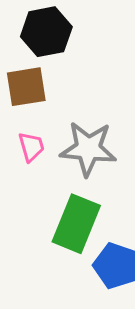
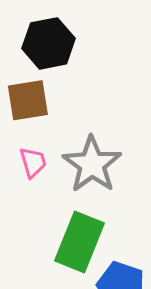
gray star: (88, 149) -> (92, 164), turned 30

